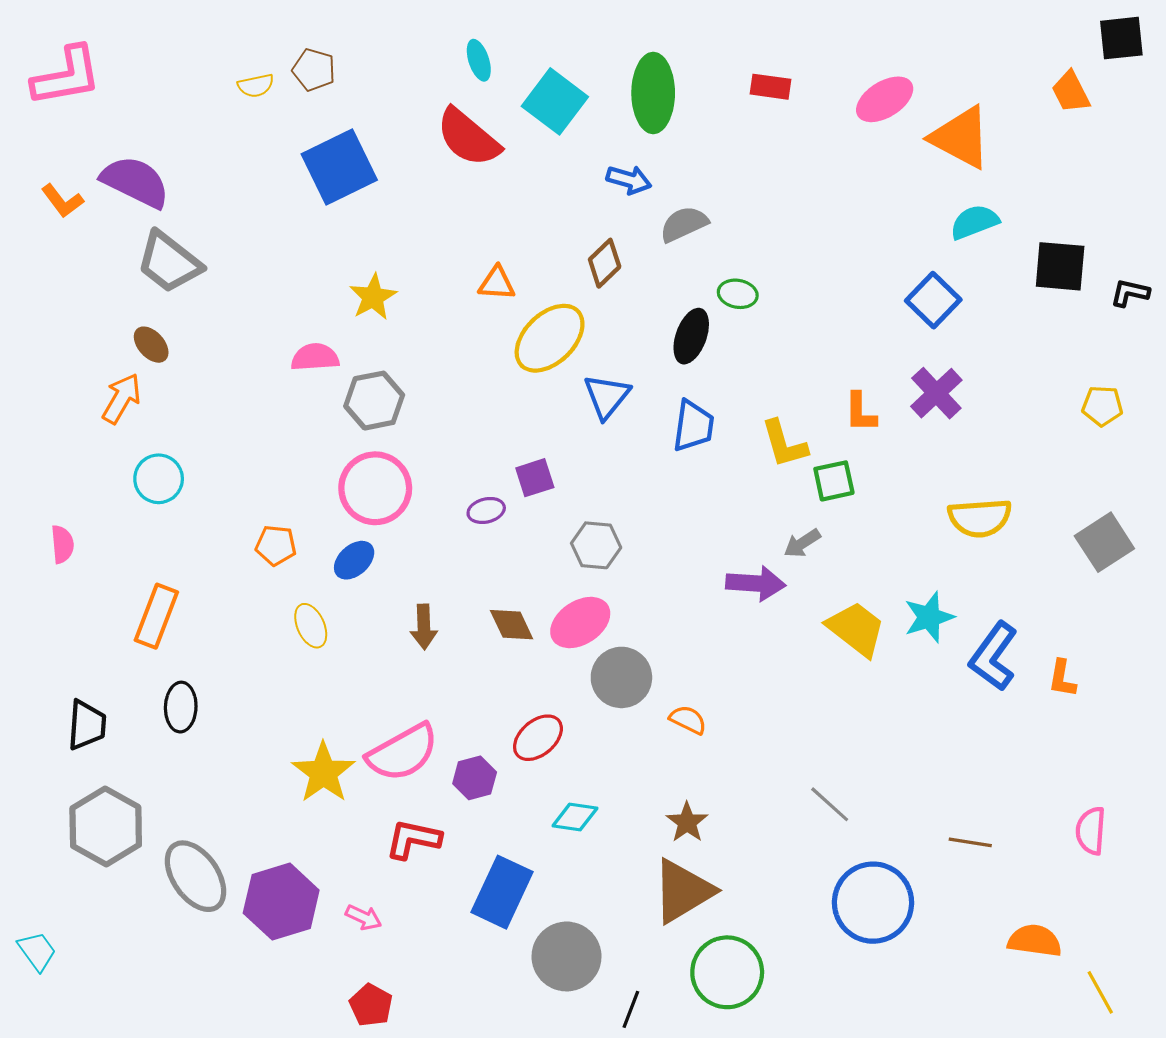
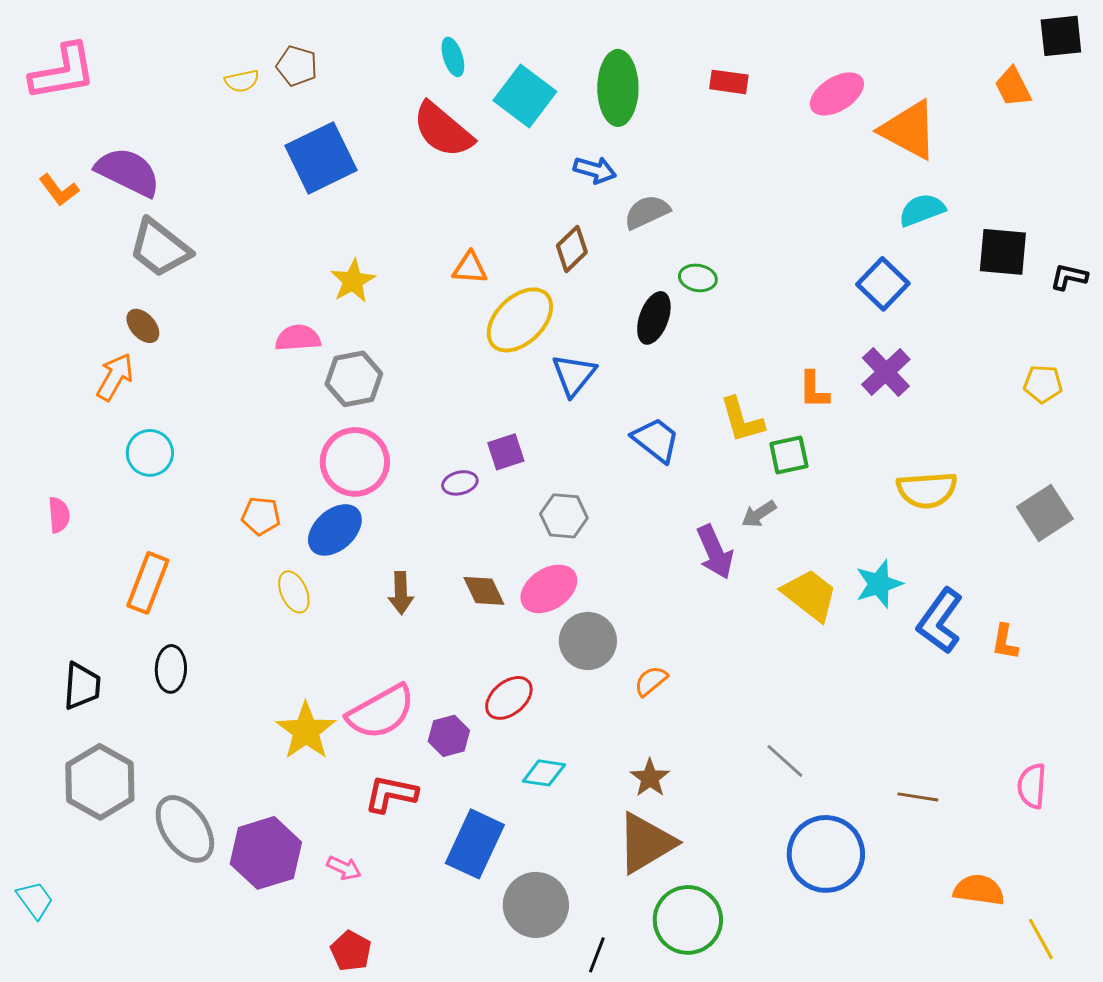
blue trapezoid: (693, 426) -> (656, 440), moved, turned -60
blue ellipse: (354, 560) -> (335, 530), size x1.4
purple arrow: (756, 583) -> (715, 552), turned 62
orange semicircle: (688, 720) -> (651, 681), turned -66

